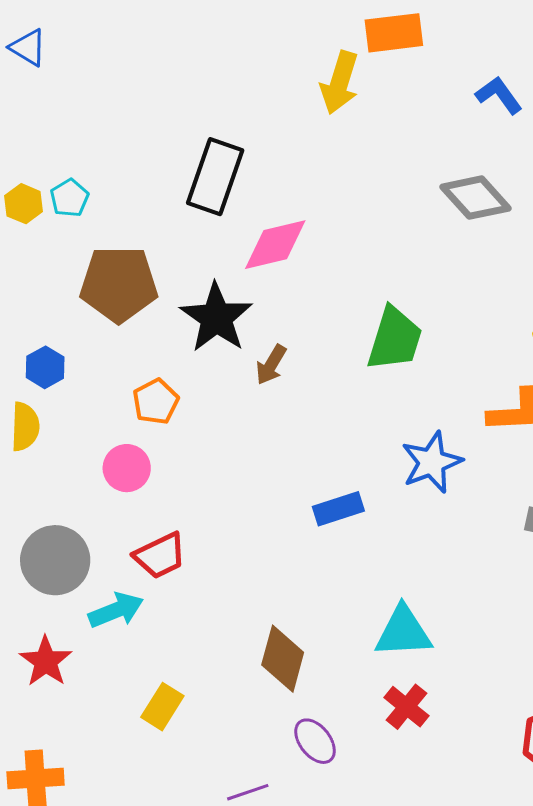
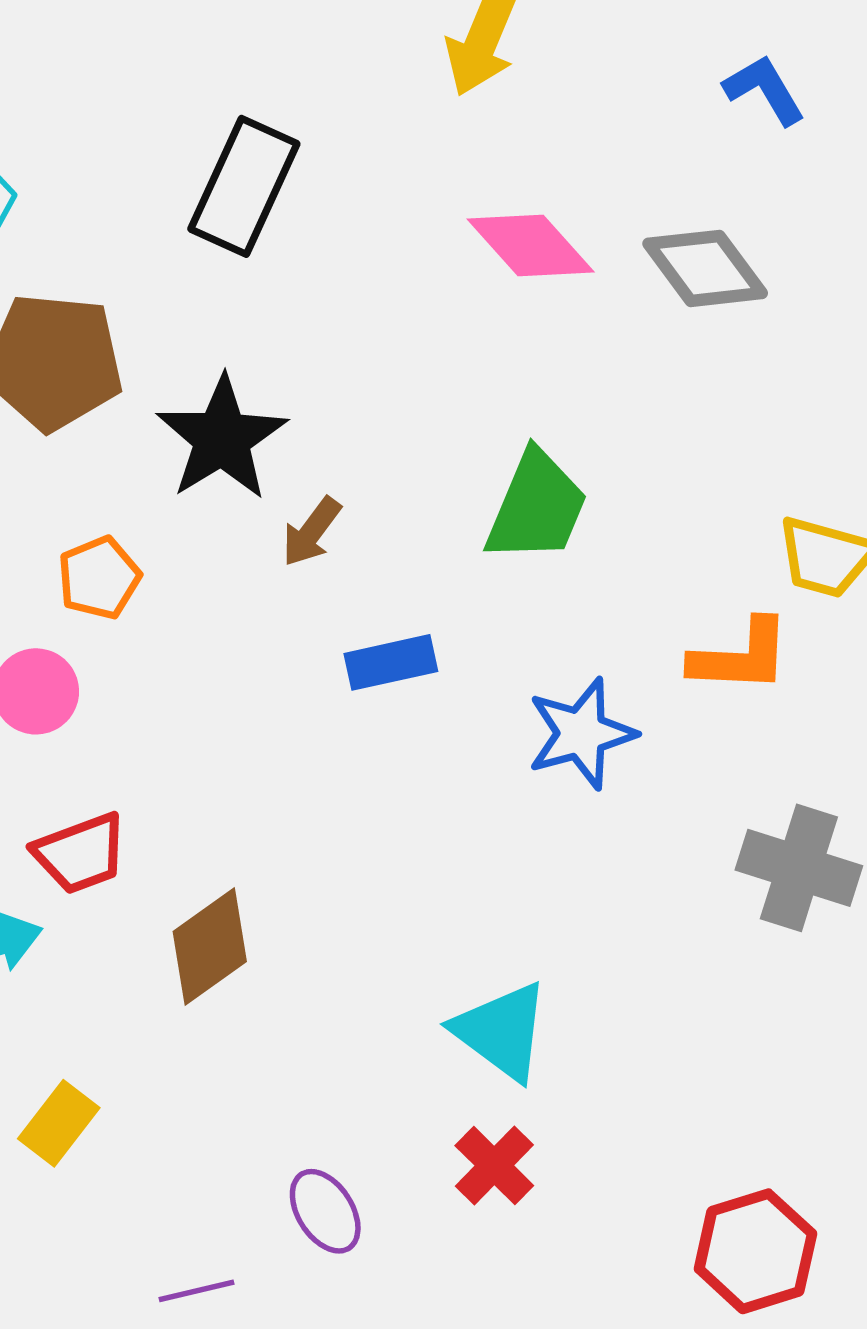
pink diamond: (275, 245) -> (531, 245), moved, turned 56
blue rectangle: (338, 509) -> (391, 662), moved
cyan triangle: (403, 632) -> (502, 1031), turned 34
brown diamond: (283, 659) -> (210, 946), moved, turned 34

